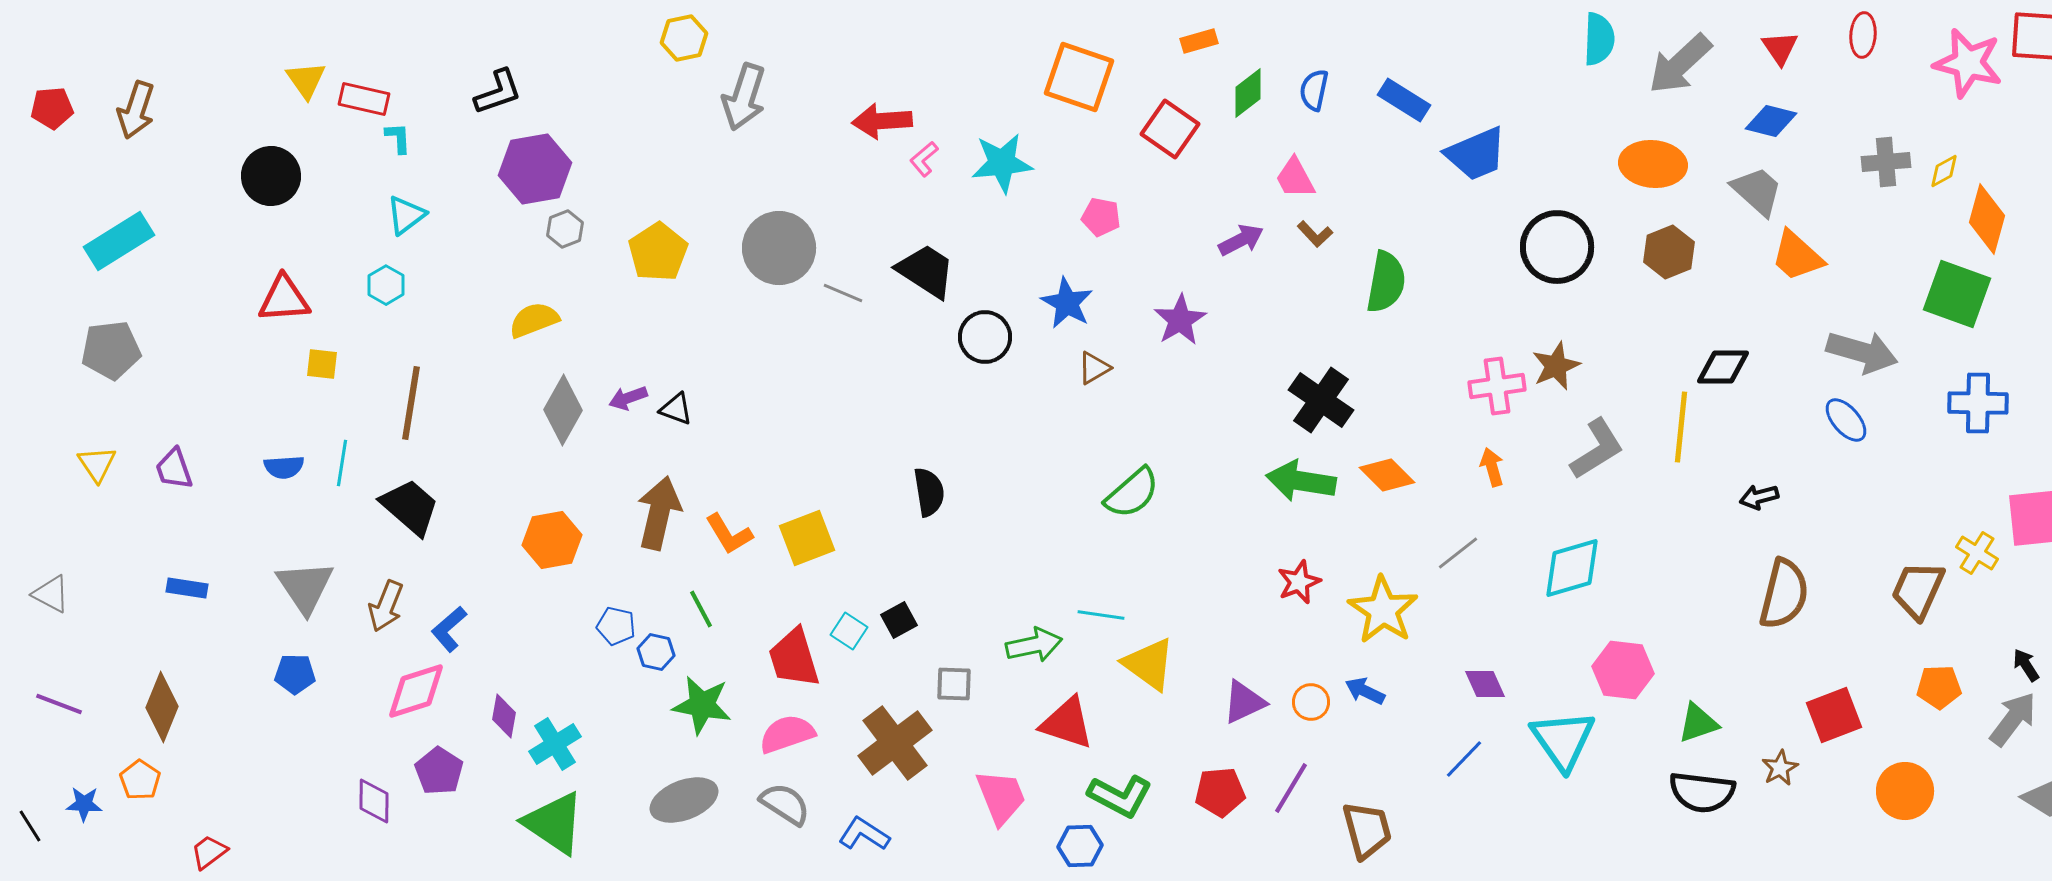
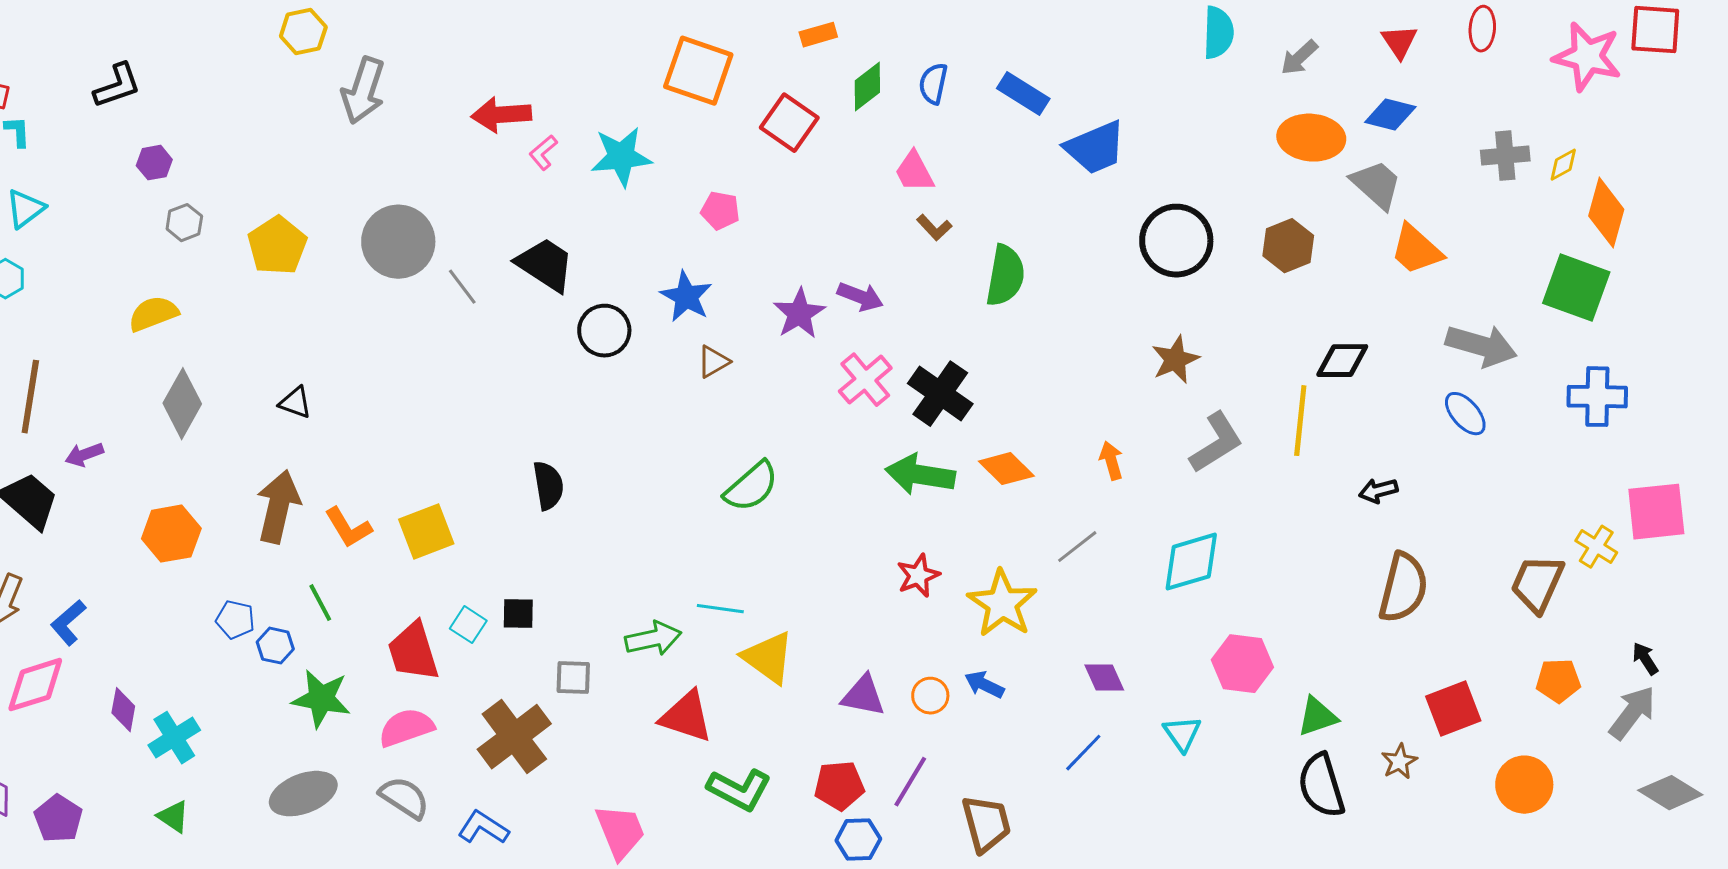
gray arrow: (1680, 64) -> (1299, 58), size x0.6
orange ellipse: (1653, 164) -> (1311, 138), moved
purple hexagon: (535, 169) -> (154, 163), size x0.5
purple arrow: (1241, 240) -> (860, 297), moved, turned 48
gray line: (843, 293) -> (462, 287), turned 30
pink cross: (1497, 386) -> (865, 380), moved, turned -32
purple arrow: (628, 398) -> (84, 455), moved
black square: (899, 620) -> (518, 614), turned 30
purple triangle: (1244, 702) -> (863, 696), turned 36
cyan triangle: (1563, 740) -> (1182, 734), size x0.6
purple pentagon: (439, 771) -> (58, 819), moved
black semicircle: (1702, 792) -> (1321, 786), turned 66
pink trapezoid: (1001, 797) -> (620, 832), moved
green triangle: (554, 823) -> (173, 817), size x0.5
blue hexagon: (1080, 846) -> (858, 840), moved

